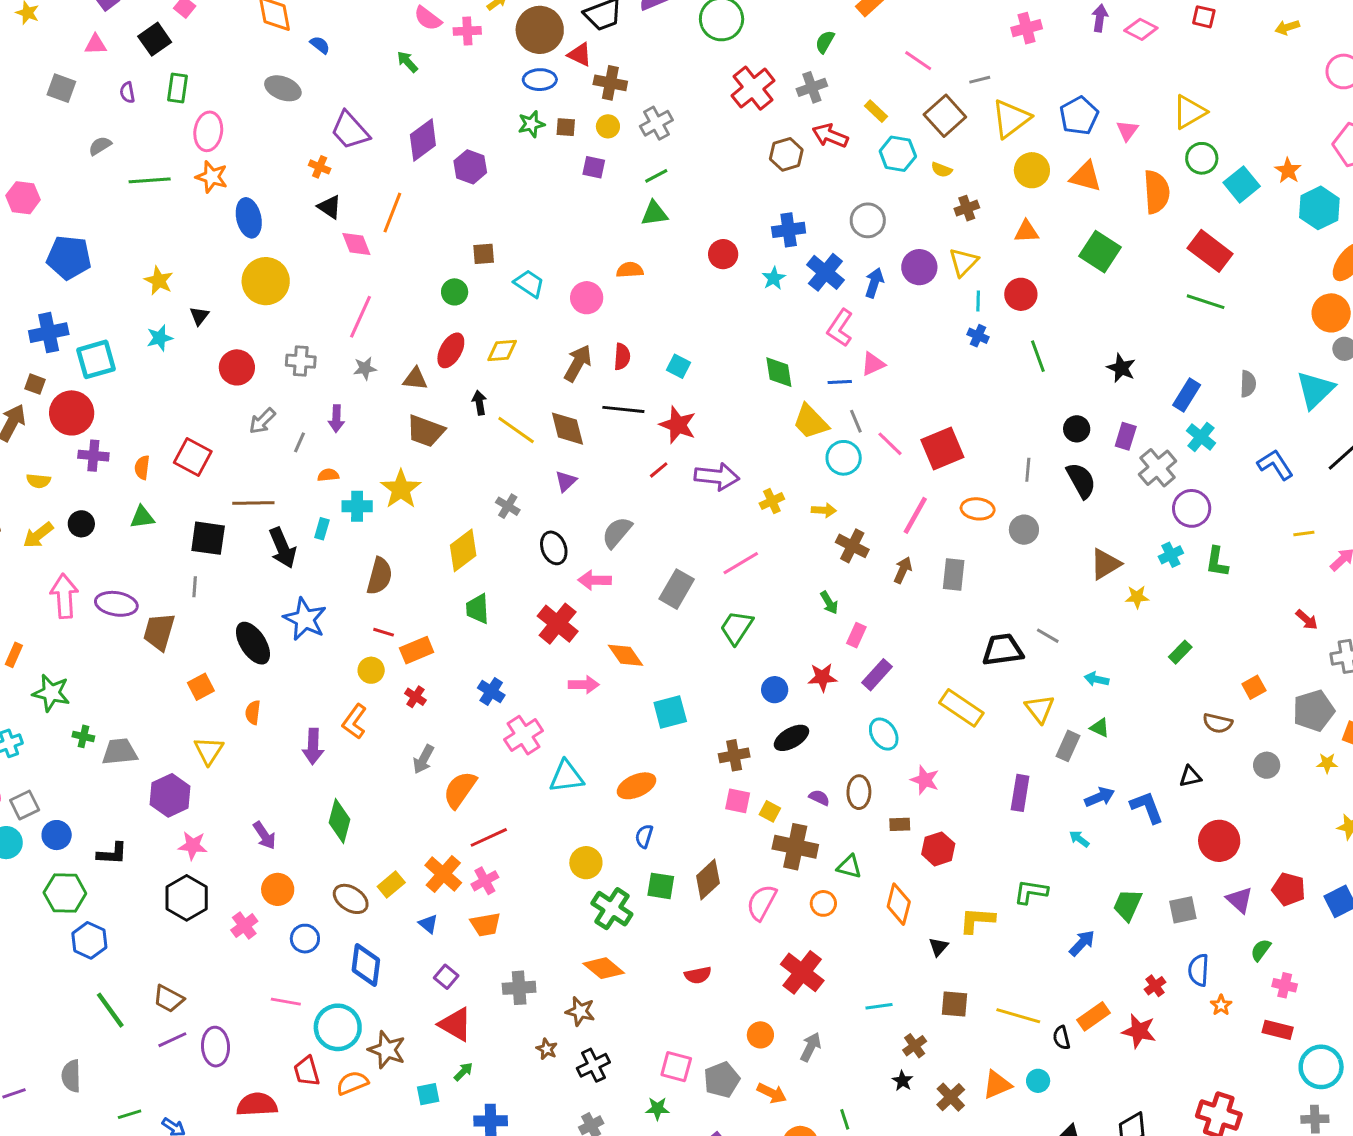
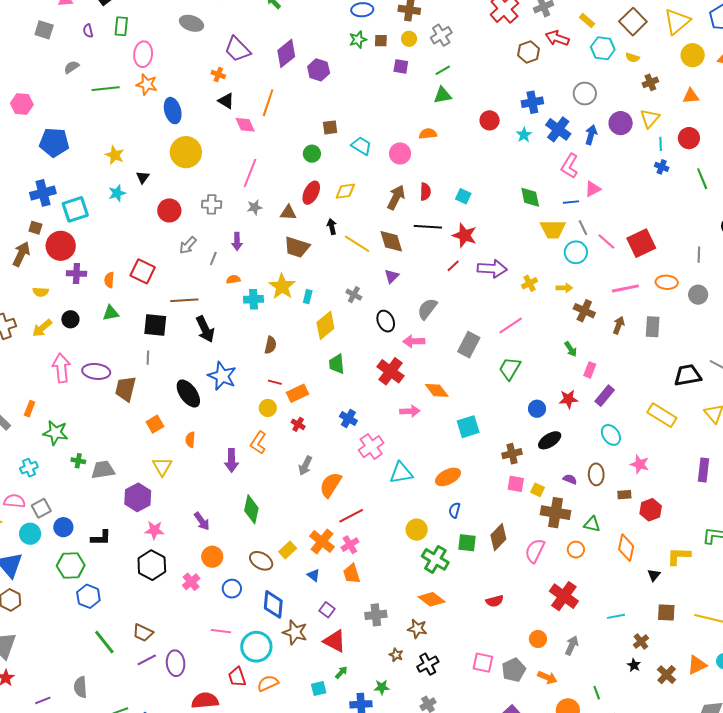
yellow trapezoid: (811, 422) -> (553, 229), turned -44
pink line: (915, 515) -> (625, 288), turned 52
cyan rectangle: (322, 529) -> (308, 297), moved
brown semicircle: (379, 576) -> (271, 345), size x0.7
orange trapezoid: (486, 925) -> (352, 574), turned 85
brown star: (387, 1050) -> (295, 632), moved
green star: (657, 1109) -> (382, 687), moved

